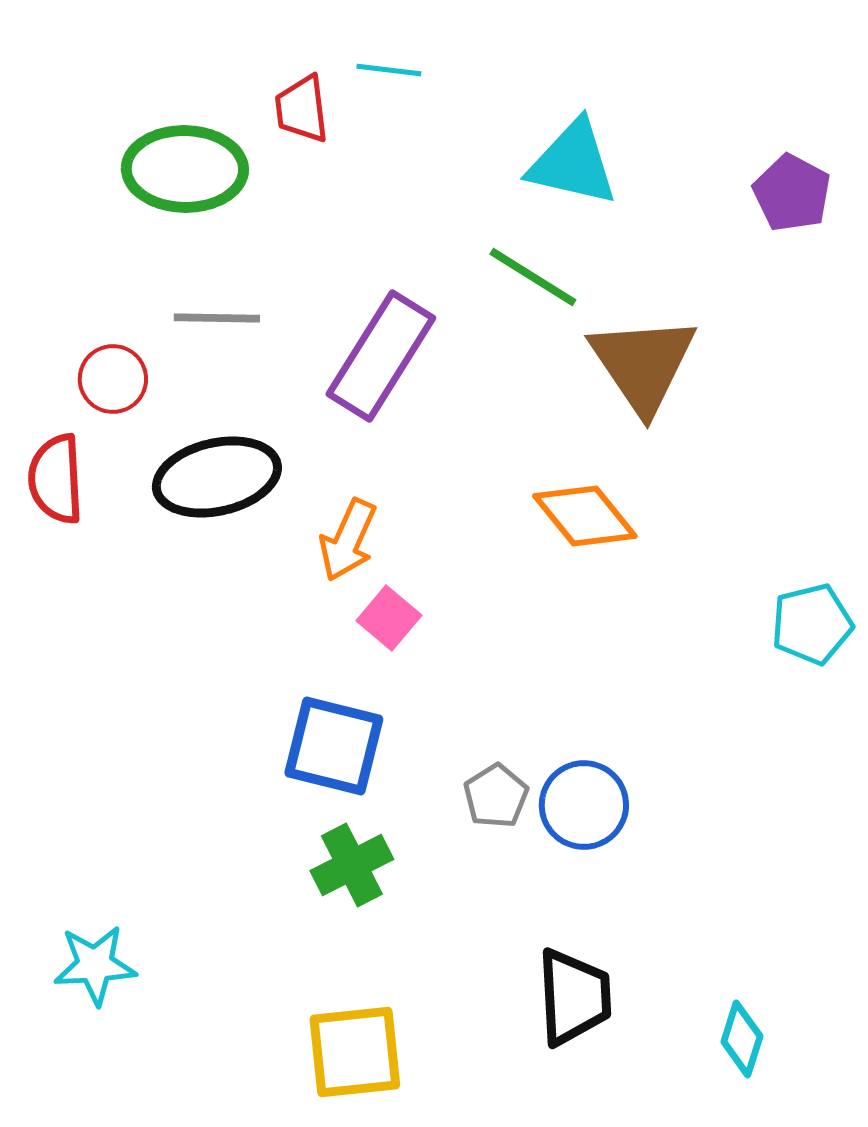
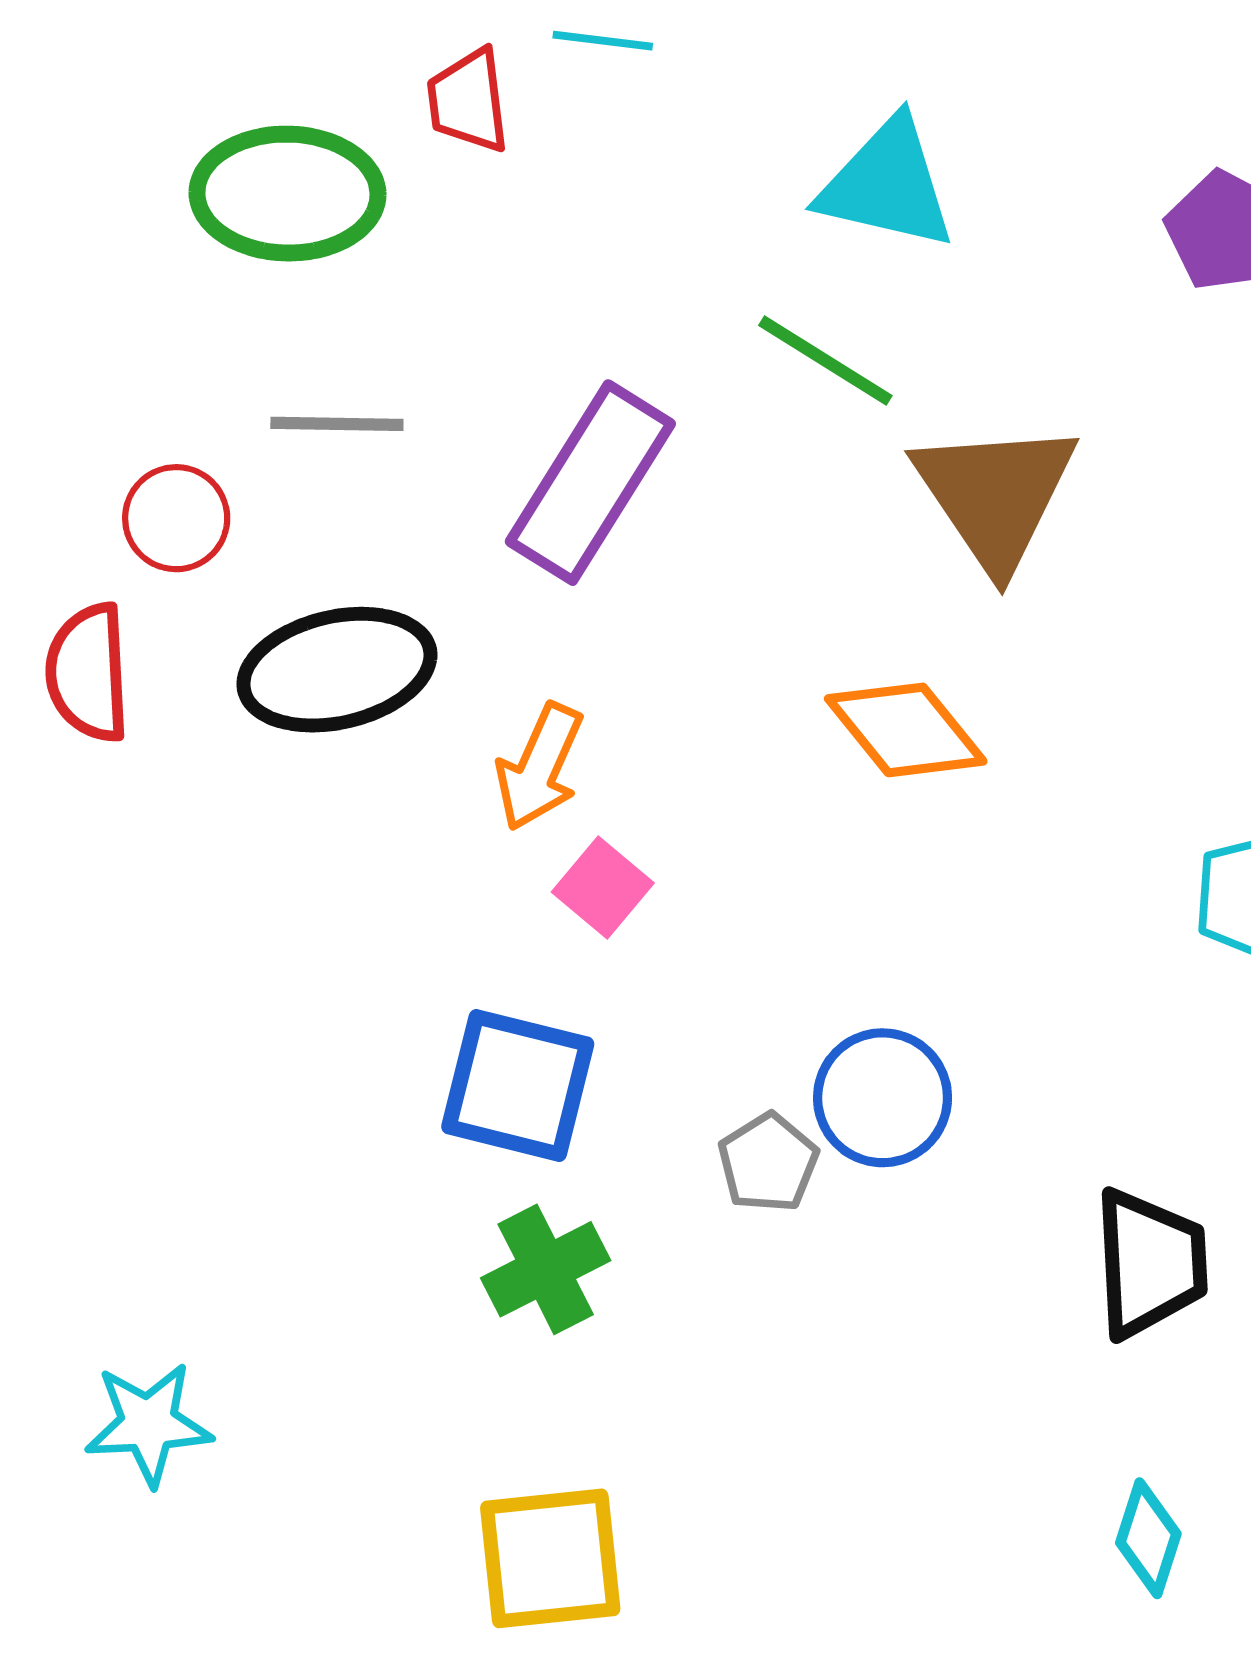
blue circle: (584, 805) -> (883, 1098), moved
black trapezoid: (574, 997) -> (1150, 1263), moved

